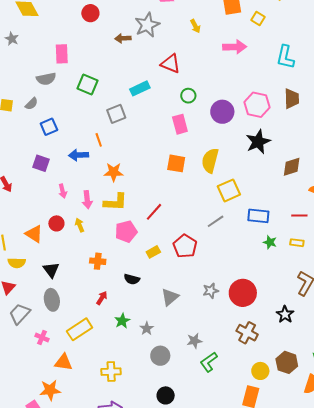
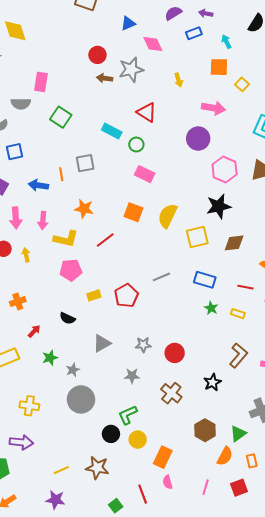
red circle: (90, 13) -> (97, 55), moved
cyan rectangle: (140, 88) -> (112, 131), turned 42
green circle: (188, 96) -> (136, 145), moved
purple circle: (222, 112) -> (198, 139), moved
gray square: (116, 114) -> (85, 163), moved
pink rectangle: (180, 124) -> (145, 174), turned -60
brown diamond: (292, 167) -> (234, 243), moved
orange star: (114, 172) -> (84, 209), moved
yellow square: (229, 190) -> (197, 237), moved
pink arrow: (63, 191) -> (16, 218), size x1.5
pink arrow: (87, 200) -> (43, 220), moved
red line: (154, 212) -> (105, 240), moved
orange cross: (98, 261) -> (18, 302), moved, turned -35
red circle: (243, 293) -> (175, 353), size x0.7
gray star: (194, 341) -> (132, 376), moved
gray circle: (160, 356) -> (81, 399), size x1.4
yellow circle: (260, 371) -> (138, 440), moved
black circle: (166, 395) -> (111, 434), moved

